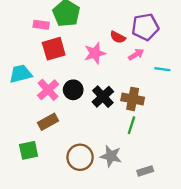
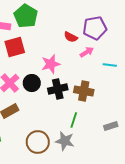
pink star: (95, 53) -> (51, 64), moved
black cross: (103, 97) -> (58, 89), turned 30
green line: (131, 125) -> (74, 120), moved
gray rectangle: (145, 171) -> (111, 126), moved

